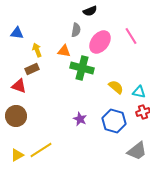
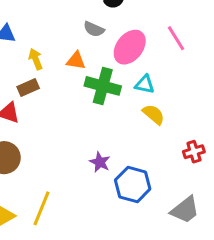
gray semicircle: (76, 30) -> (94, 29), turned 104
cyan triangle: (139, 92) -> (145, 84), moved
blue hexagon: (114, 121) -> (133, 185), moved
yellow line: (41, 150) -> (42, 208), turned -35

